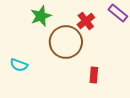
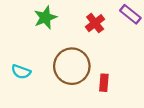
brown circle: (66, 42) -> (72, 66), moved

